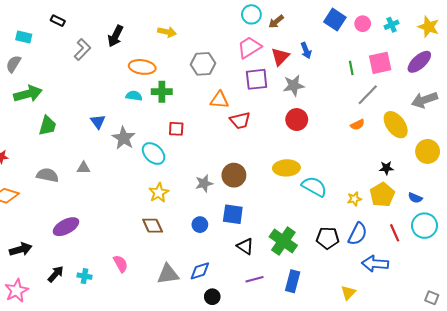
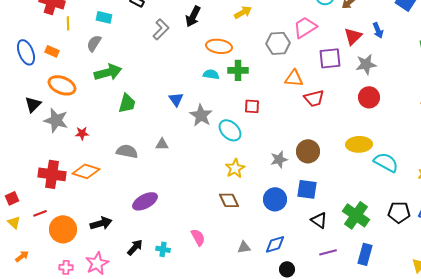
yellow arrow: (167, 32) -> (243, 12), turned -42
pink trapezoid: (249, 47) -> (305, 27), moved
blue circle: (200, 225) -> (275, 199), size x1.5
gray triangle: (168, 274) -> (244, 247), size x0.6

